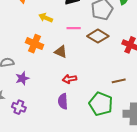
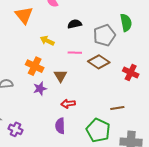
brown triangle: (61, 52) -> (61, 76), turned 32
purple star: (22, 78) -> (40, 89), moved

